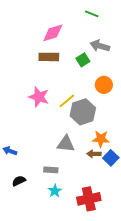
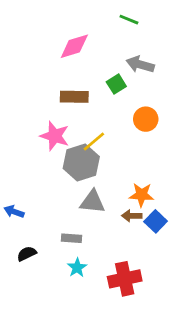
brown rectangle: (49, 57) -> (74, 97), moved
gray hexagon: (83, 112) -> (81, 163), moved

